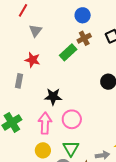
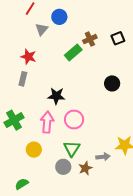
blue circle: (83, 15) -> (59, 17), moved
red star: (33, 60) -> (28, 57), moved
yellow circle: (43, 150) -> (34, 150), moved

